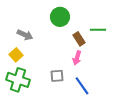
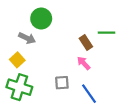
green circle: (60, 17) -> (41, 19), moved
pink arrow: (77, 58) -> (84, 63), turned 120

